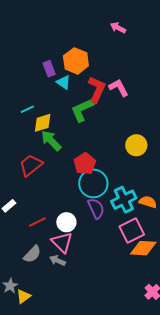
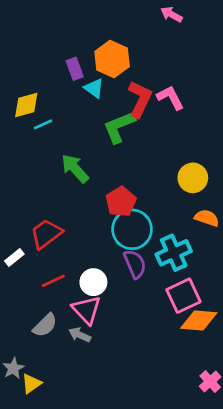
yellow diamond: (43, 123) -> (26, 105), moved
red trapezoid: (31, 165) -> (46, 234), moved
orange semicircle: (148, 202) -> (207, 218), moved

